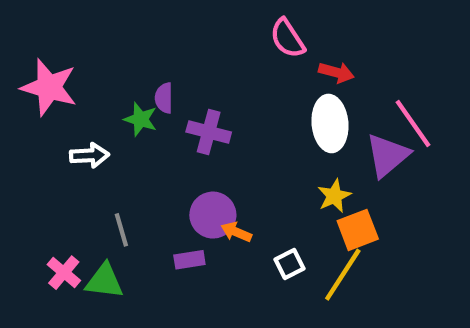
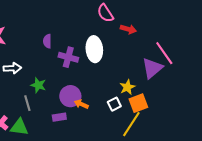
green star: (141, 119) -> (38, 85), moved
white ellipse: (330, 123) -> (94, 49), moved
white square: (290, 264) -> (114, 104), moved

